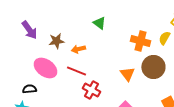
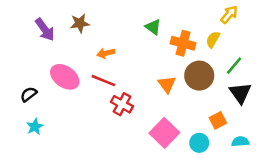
green triangle: (99, 23) -> (153, 27), moved
brown star: (56, 41) -> (80, 23), moved
black semicircle: (29, 89) -> (29, 94), moved, turned -32

